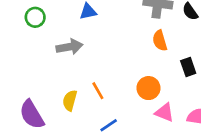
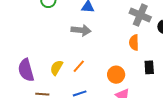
gray arrow: (69, 47) -> (81, 30), moved
orange line: (98, 91) -> (79, 66), turned 56

